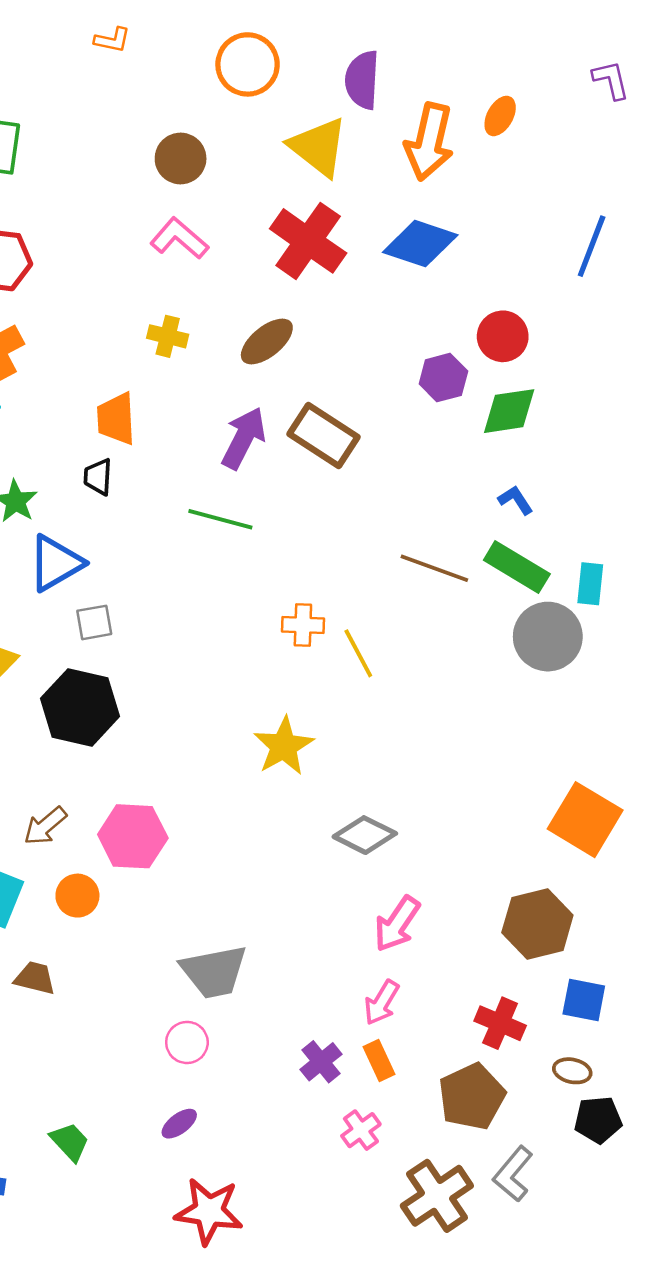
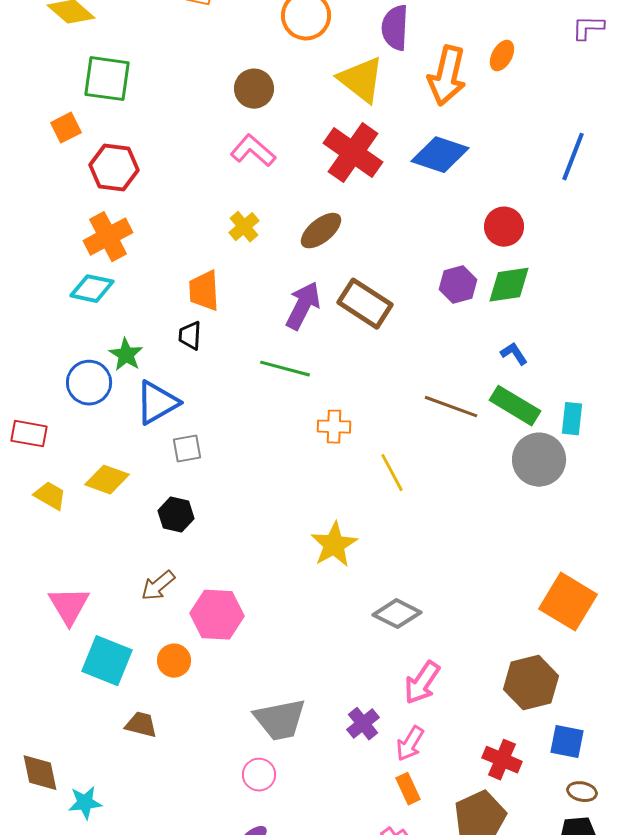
purple L-shape: (611, 80) -> (588, 28), turned -76
yellow cross: (168, 336) -> (244, 227), turned 36
purple hexagon: (443, 378) -> (458, 285), moved
orange cross: (303, 625) -> (334, 427), moved
black hexagon: (80, 707) -> (176, 515), size x0.6
brown arrow: (45, 826) -> (158, 586), moved
purple cross: (321, 1062) -> (363, 724), moved
brown ellipse: (572, 1071) -> (582, 792), moved

